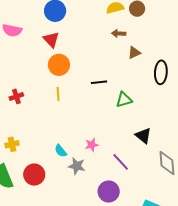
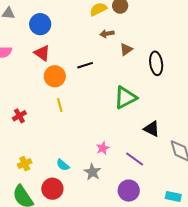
black line: (99, 82) -> (85, 65), moved
green triangle: (124, 100) -> (125, 98), size x1.4
cyan semicircle: (61, 151) -> (63, 165), moved
gray star: (77, 166) -> (92, 172), turned 30

